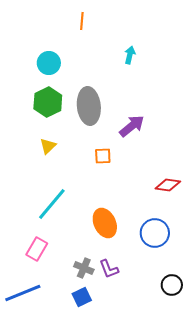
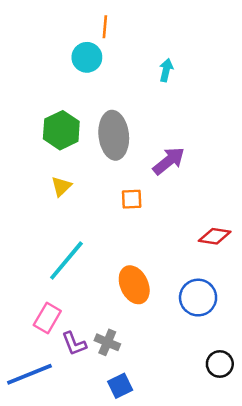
cyan circle: (49, 63) -> (87, 57), moved
purple L-shape: (109, 269) -> (74, 344), moved
blue square: (82, 297) -> (120, 386), moved

